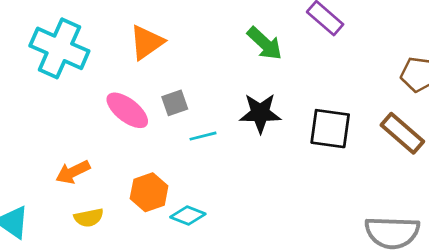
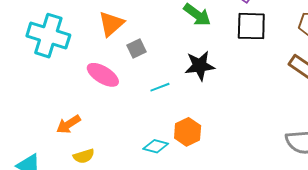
gray square: (175, 103) -> (137, 48), moved
black square: (330, 129) -> (251, 26), moved
orange hexagon: (149, 192) -> (188, 132), moved

